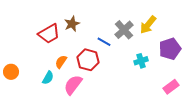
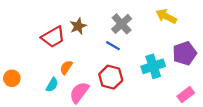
yellow arrow: (148, 25) -> (166, 16), moved, turned 78
gray cross: (124, 30) -> (122, 24), moved
red hexagon: (88, 60) -> (111, 77), moved
cyan cross: (141, 61) -> (153, 66), size x1.5

